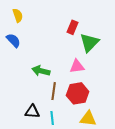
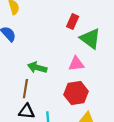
green triangle: (89, 43) -> (90, 39), turned -40
brown line: (54, 91) -> (25, 89), moved

